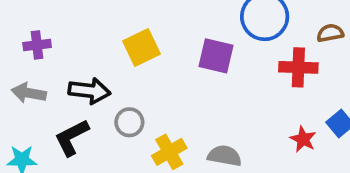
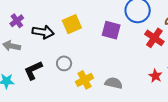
purple cross: (37, 45) -> (17, 21), turned -32
red cross: (298, 67) -> (154, 38), turned 30
black arrow: (89, 91) -> (43, 32), moved

